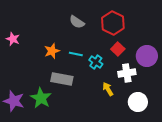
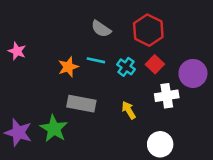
cyan line: (76, 54) -> (96, 60), moved
cyan cross: (96, 62) -> (126, 67), moved
yellow arrow: (108, 89) -> (129, 110), moved
white circle: (138, 102) -> (160, 144), moved

